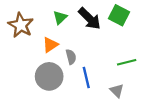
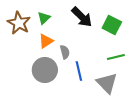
green square: (119, 15) -> (112, 25), moved
green triangle: (60, 17) -> (44, 18), moved
gray triangle: (117, 91) -> (107, 83), size x1.6

